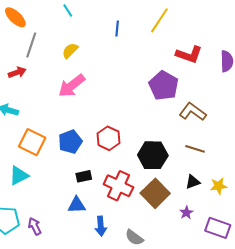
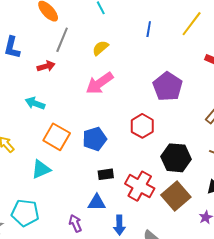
purple pentagon: (164, 86) -> (168, 86), moved
red hexagon: (108, 138) -> (142, 126), moved
purple arrow: (35, 226) -> (75, 223), moved

